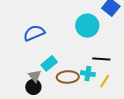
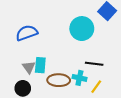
cyan rectangle: (49, 63) -> (40, 65), turned -49
gray triangle: (35, 76) -> (29, 67), moved

